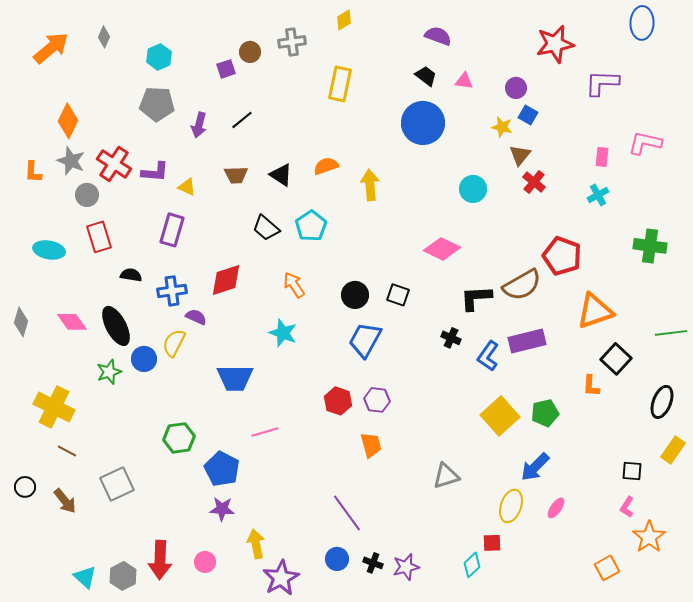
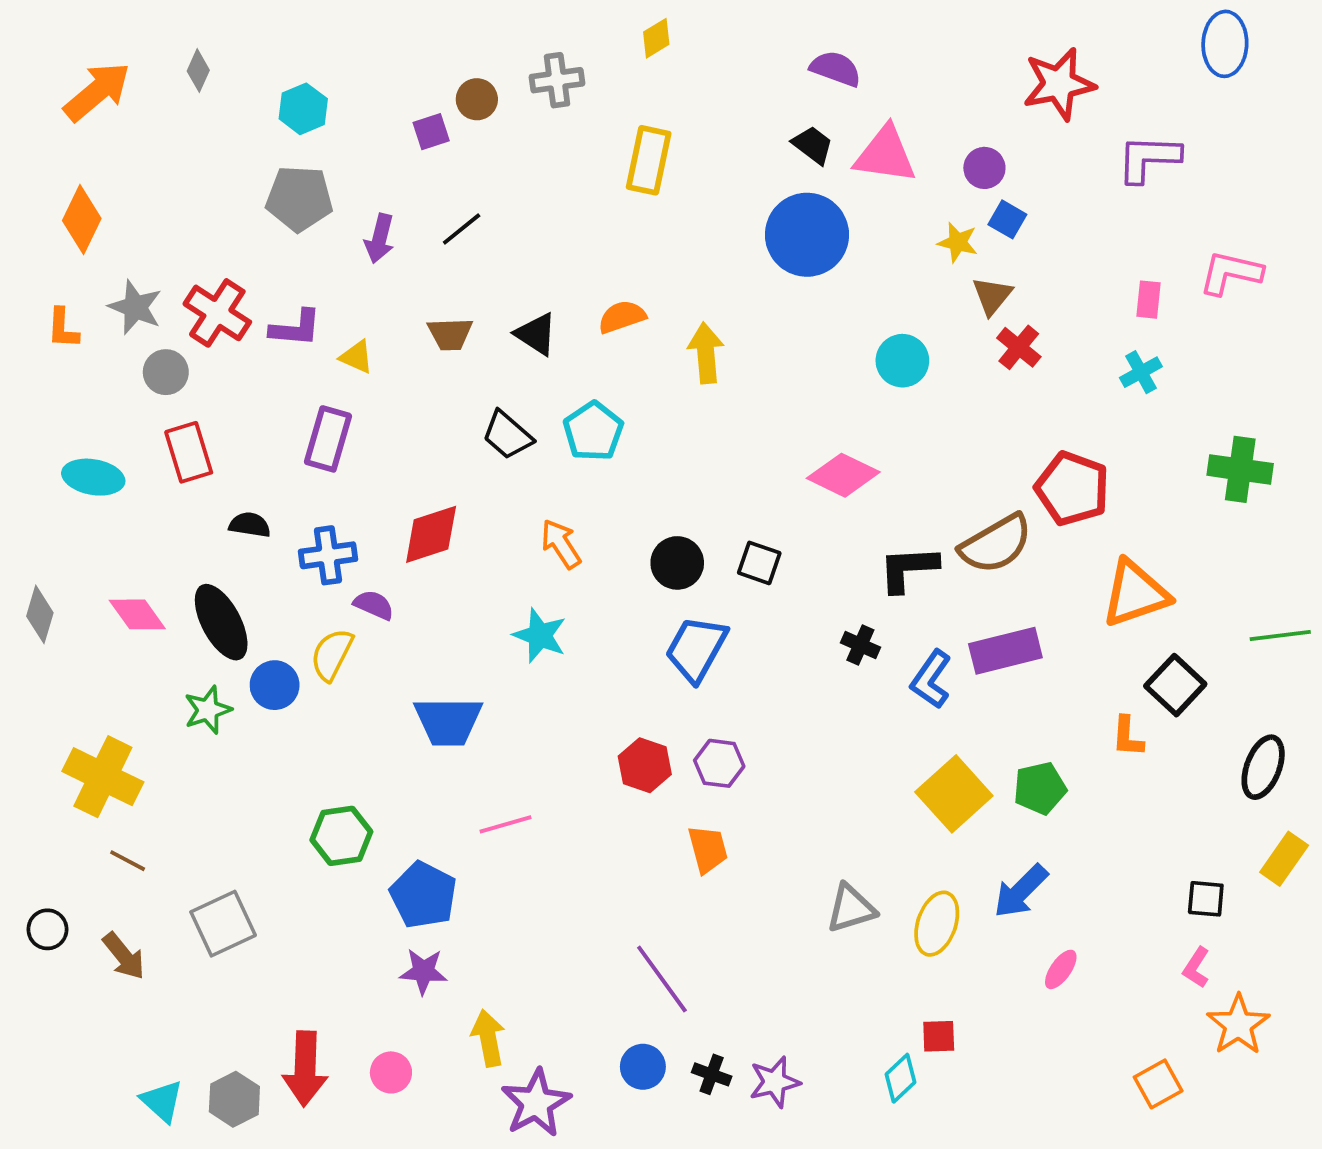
pink triangle: (464, 81) -> (885, 155), size x1.8
orange diamond: (68, 121) -> (82, 219), moved
yellow ellipse: (511, 506) -> (937, 924), moved

